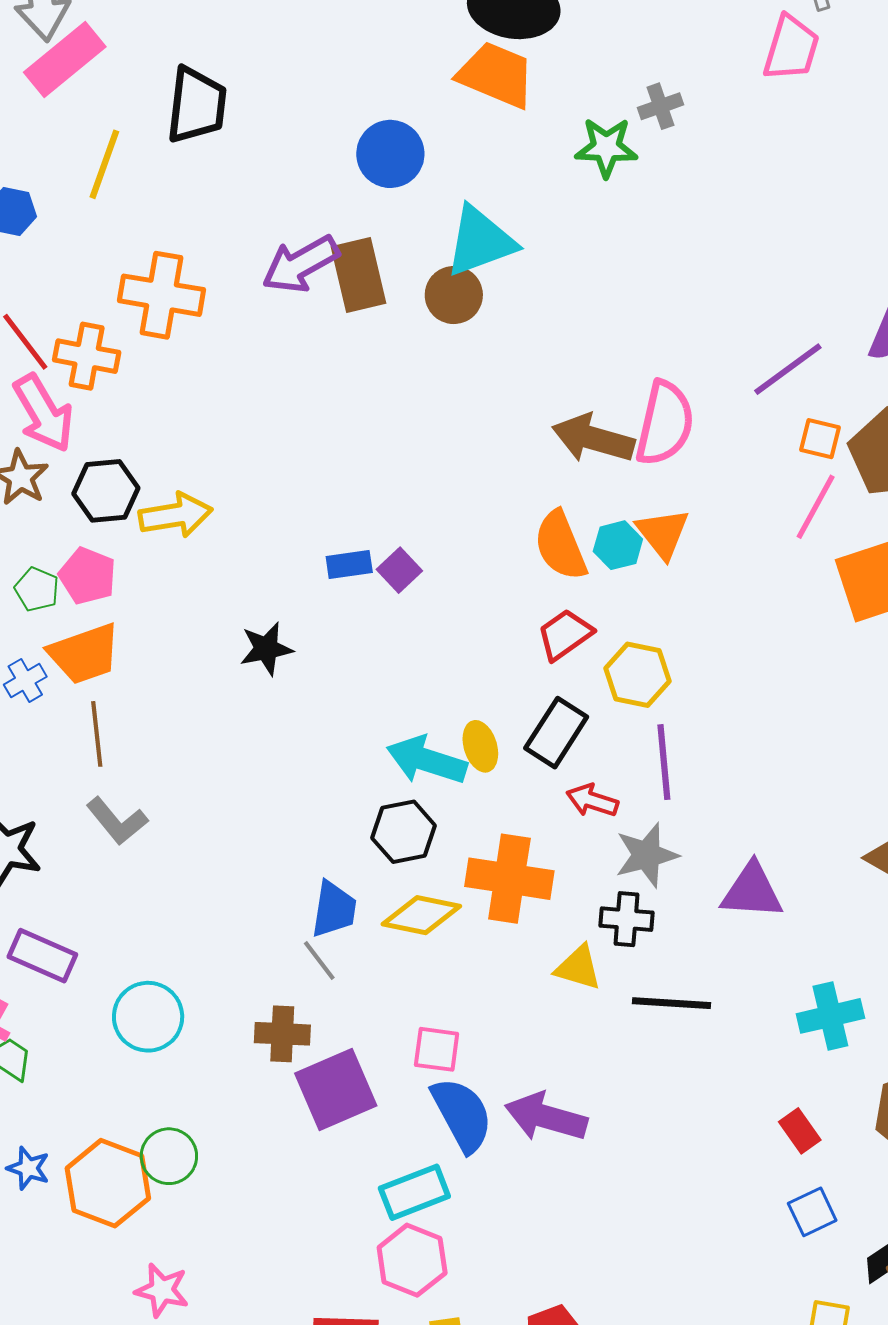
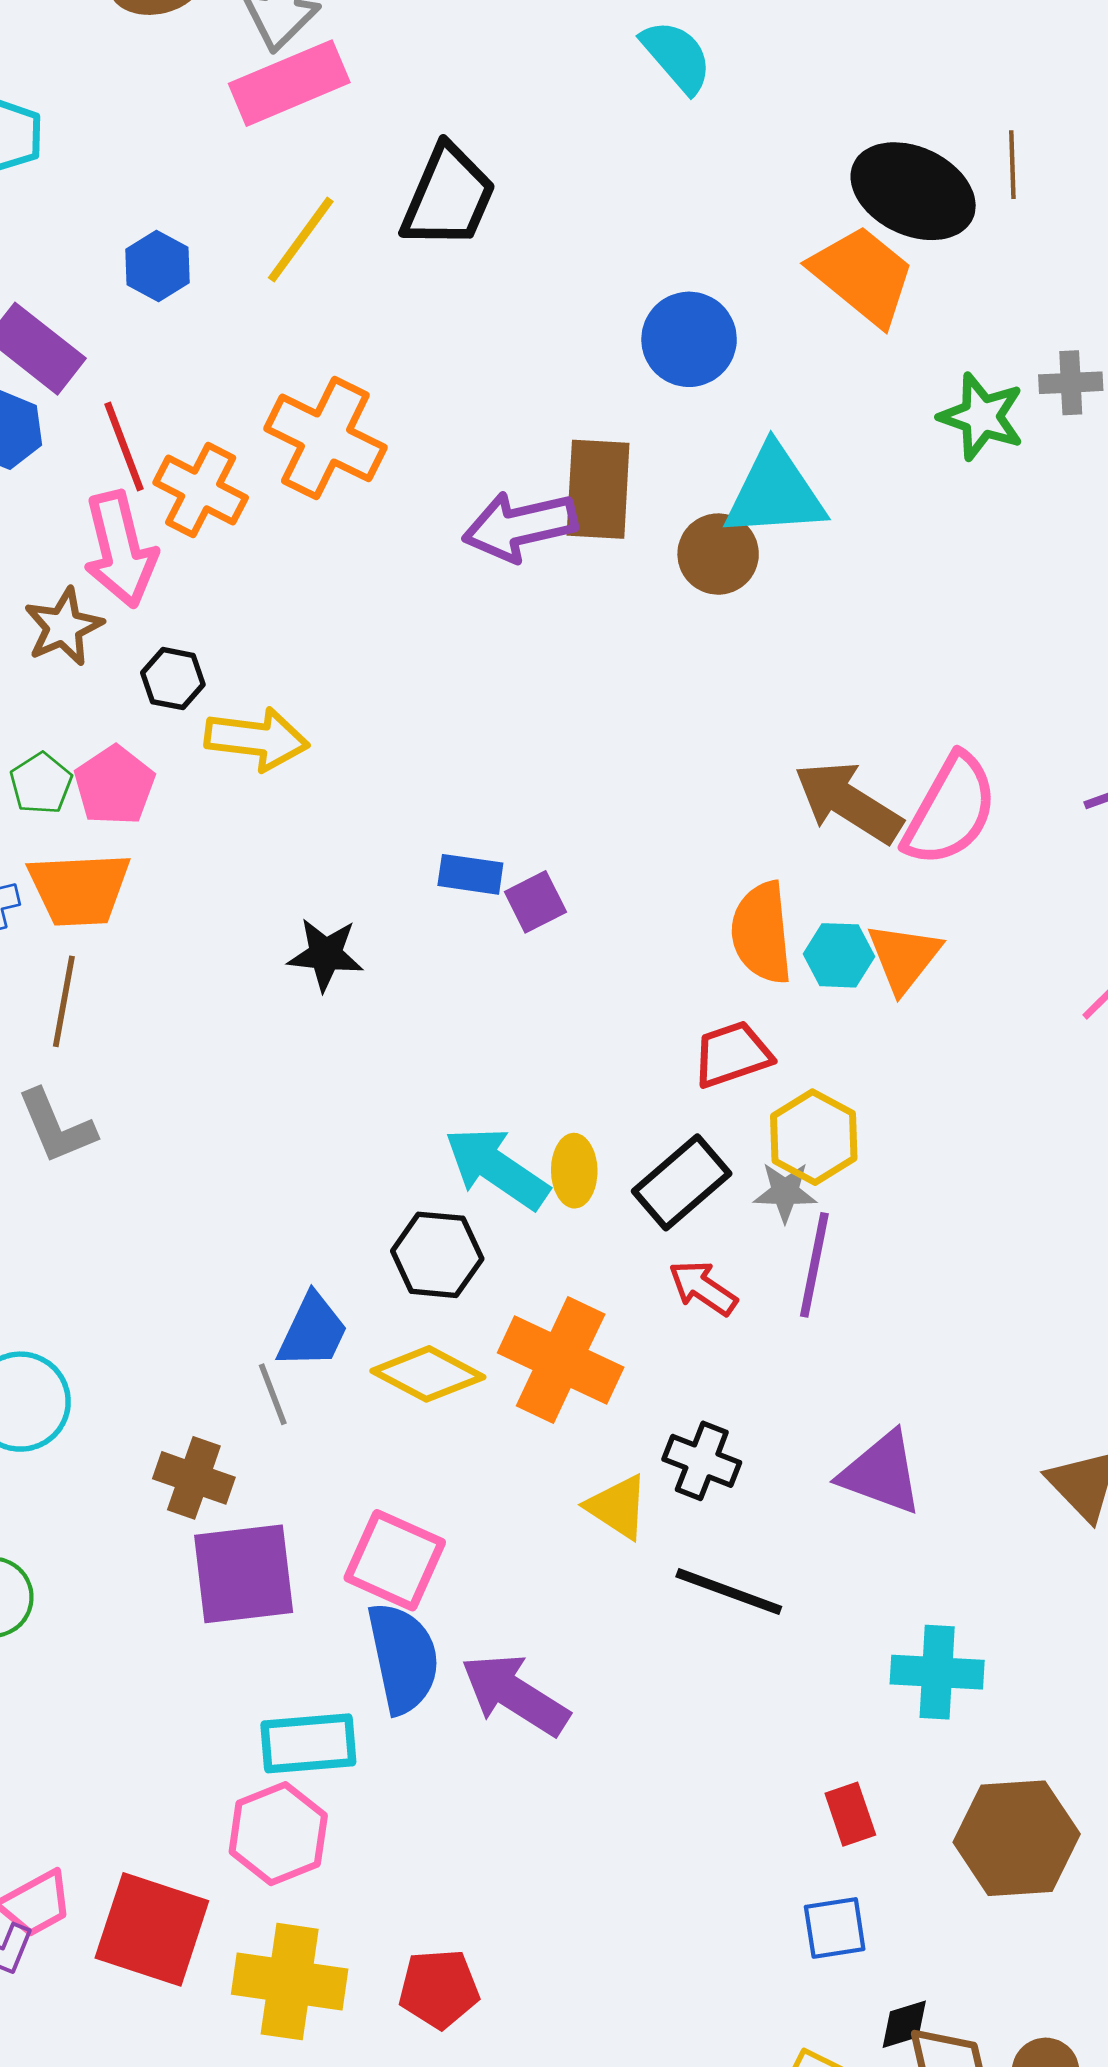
purple arrow: (301, 264) -> (520, 526), moved
black hexagon: (106, 491) -> (173, 679), size x0.7
gray star: (647, 855) -> (785, 1192), moved, size x0.7
pink square: (437, 1049) -> (395, 1560), size x1.4

